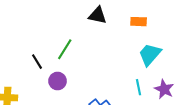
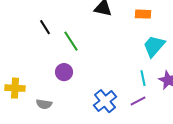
green line: (65, 49) -> (71, 41), turned -65
black line: (37, 62) -> (45, 27), moved

